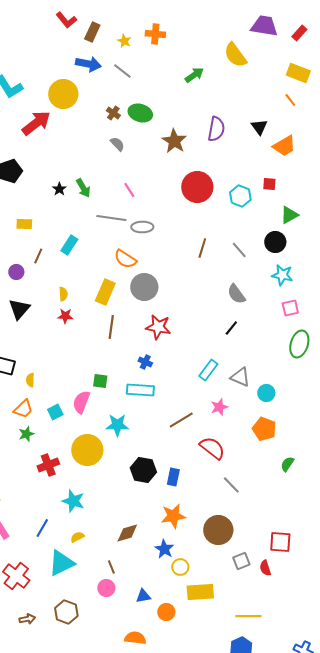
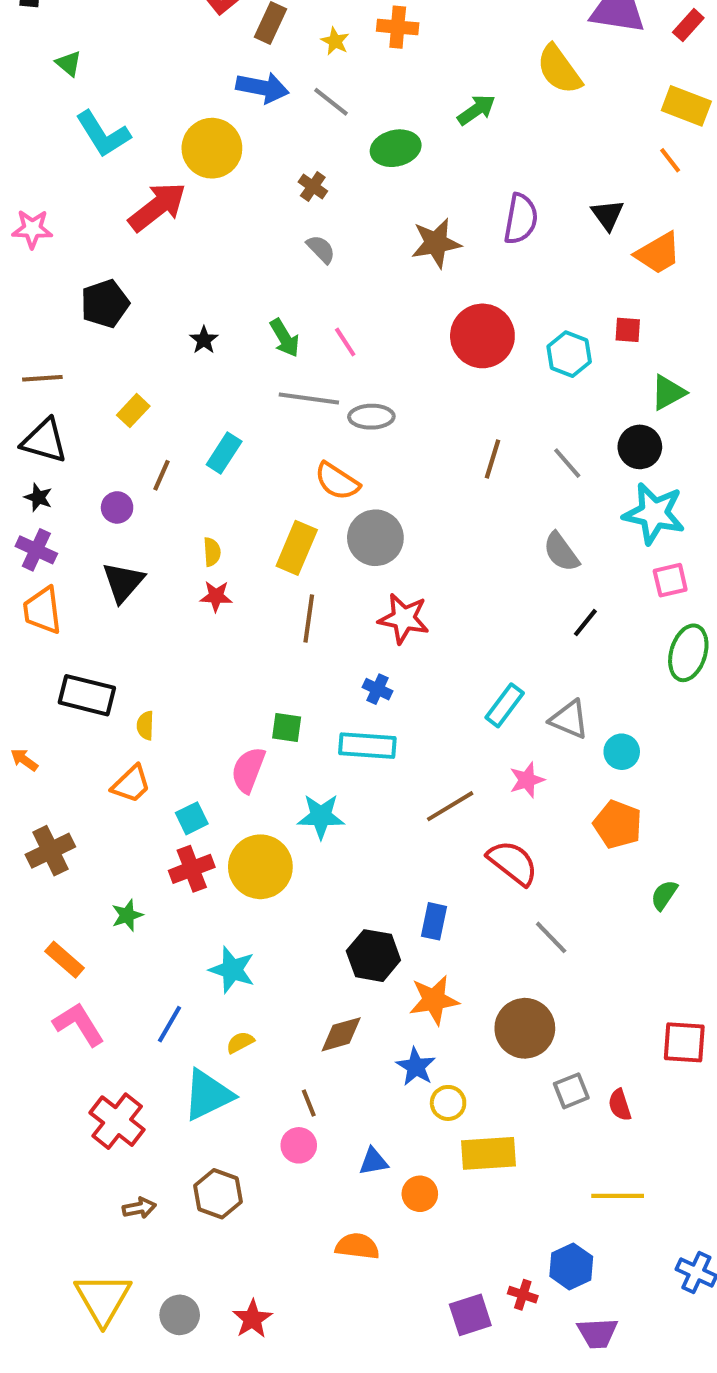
green ellipse: (140, 113) -> (396, 148), moved, turned -30
brown star: (174, 141) -> (436, 243), turned 30
green arrow: (83, 188) -> (285, 338), moved
yellow rectangle: (24, 224) -> (133, 411), turned -49
cyan star: (282, 275) -> (654, 514), size x1.4
black line: (231, 328) -> (585, 623), moved
cyan square: (55, 412) -> (192, 818), moved
green star: (26, 434) -> (127, 915), moved
red cross: (48, 465) -> (192, 869), moved
black hexagon: (143, 470) -> (373, 956), moved
red square: (280, 542) -> (684, 1042), moved
yellow line: (248, 616) -> (618, 1196), moved

